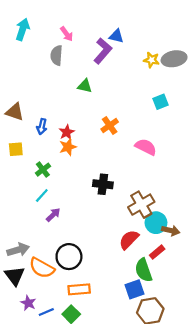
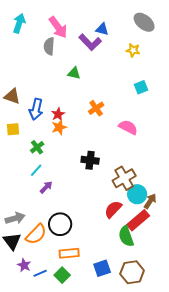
pink arrow: (67, 34) -> (58, 27), size x1.6
purple L-shape: (103, 51) -> (90, 42), turned 95
gray ellipse: (174, 59) -> (144, 22), moved, turned 50
blue arrow: (42, 127) -> (36, 109), size x1.5
brown arrow: (171, 231) -> (150, 201), turned -70
red rectangle: (157, 252) -> (138, 220), size x1.6
orange semicircle: (42, 268) -> (36, 234), turned -75
blue square: (135, 289) -> (102, 268), moved

